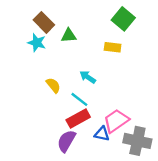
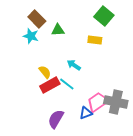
red rectangle: (78, 118) -> (50, 85), moved
blue triangle: (102, 134) -> (86, 113), turned -32
gray cross: (137, 141) -> (116, 102), moved

